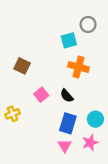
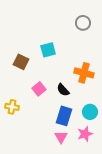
cyan square: (69, 40) -> (48, 50), moved
orange cross: (78, 67) -> (84, 73), moved
yellow cross: (13, 114) -> (12, 107), turned 32

